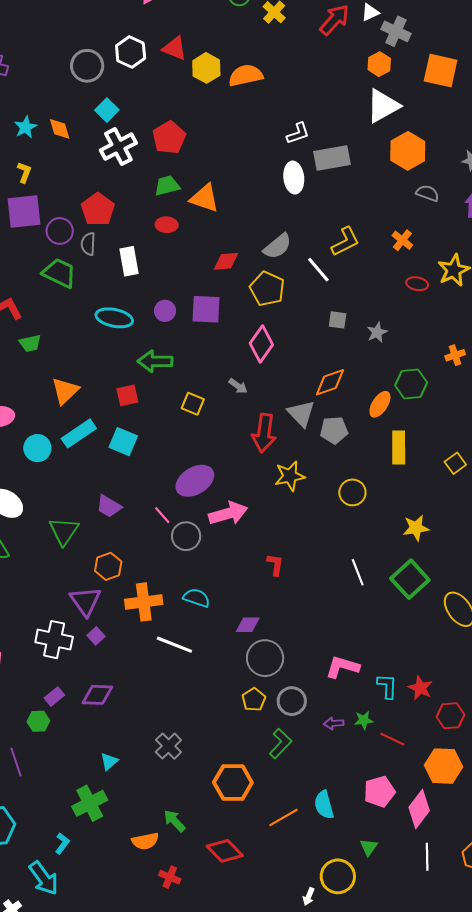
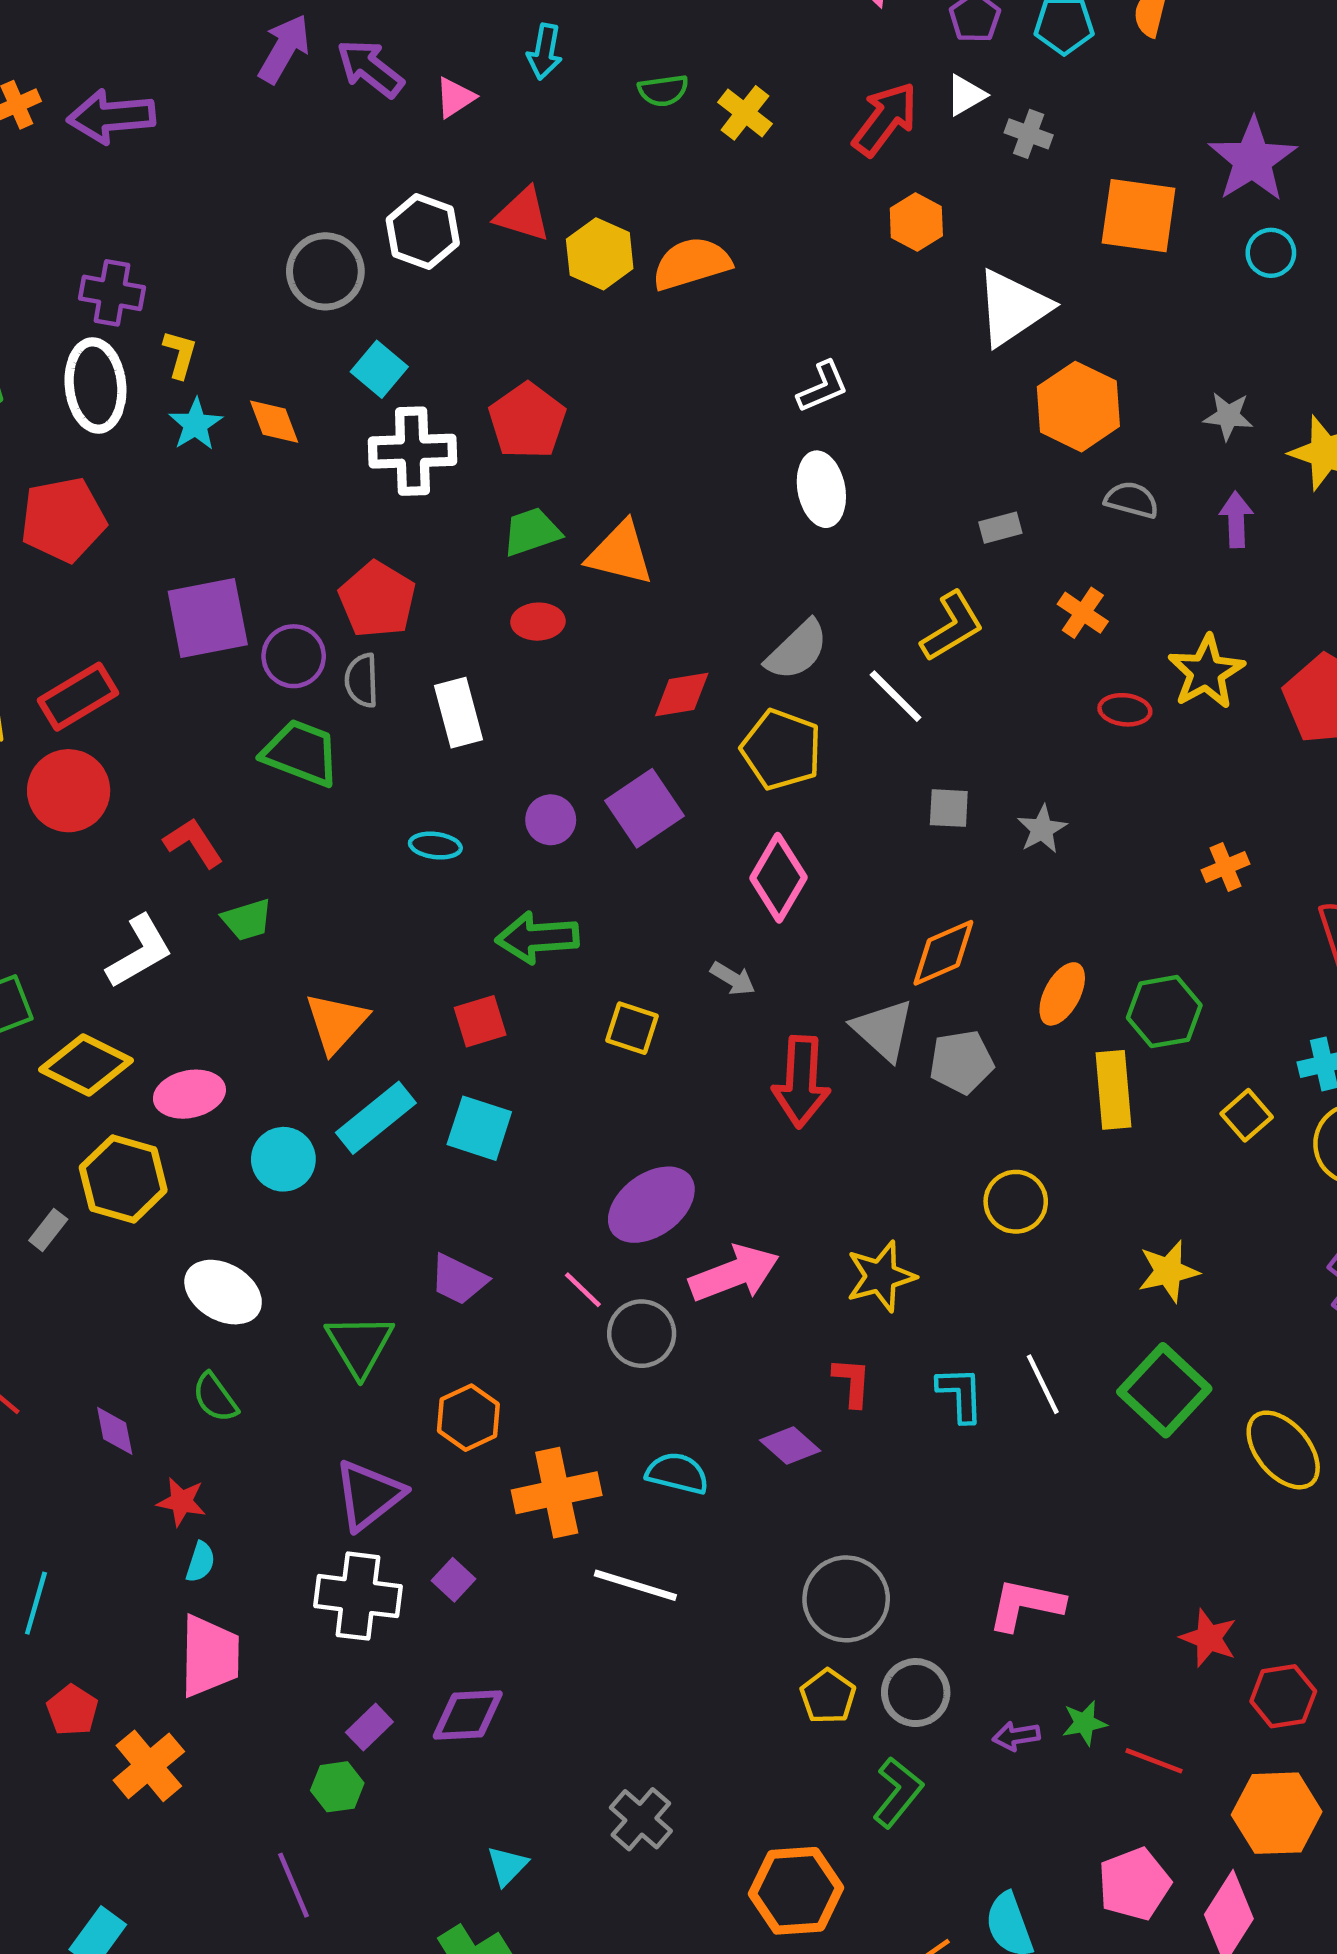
gray cross: (396, 31) -> (1029, 134), size x0.7
orange hexagon: (379, 64) -> (916, 222), moved
white cross: (118, 147) -> (412, 451), turned 30
gray rectangle: (332, 158) -> (1000, 528), moved, size x0.5
yellow L-shape: (24, 172) -> (180, 354), moved
purple square: (206, 309) -> (645, 808), turned -32
cyan ellipse: (114, 318) -> (435, 846), size x0.6
green hexagon: (411, 384) -> (1164, 1012), moved
yellow star: (290, 476) -> (881, 1276), moved
purple triangle: (86, 601) -> (369, 1495), moved, turned 32
purple diamond: (248, 625) -> (790, 1445), moved, turned 45
cyan L-shape: (387, 686) -> (960, 1394), moved

